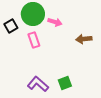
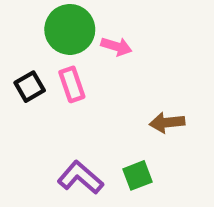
black square: (11, 26) -> (30, 87), moved
brown arrow: (84, 39) -> (167, 123), moved

